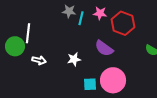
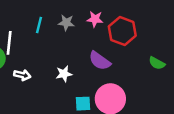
gray star: (69, 11) -> (66, 23), moved
cyan line: (81, 18) -> (39, 25), moved

